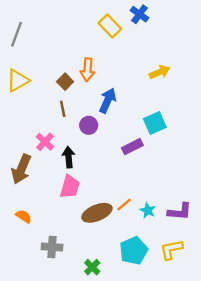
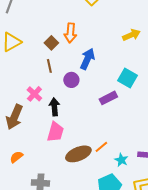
cyan square: (155, 123) -> (127, 78), turned -36
cyan star: (148, 210) -> (121, 160), moved
orange semicircle: (24, 216) -> (16, 157), turned -72

